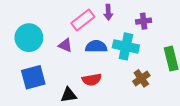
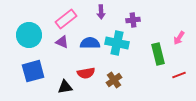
pink rectangle: (83, 20) -> (66, 19), moved
brown cross: (141, 78) -> (114, 80), moved

